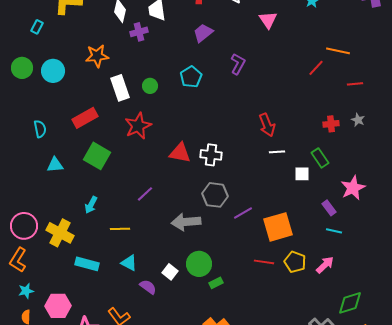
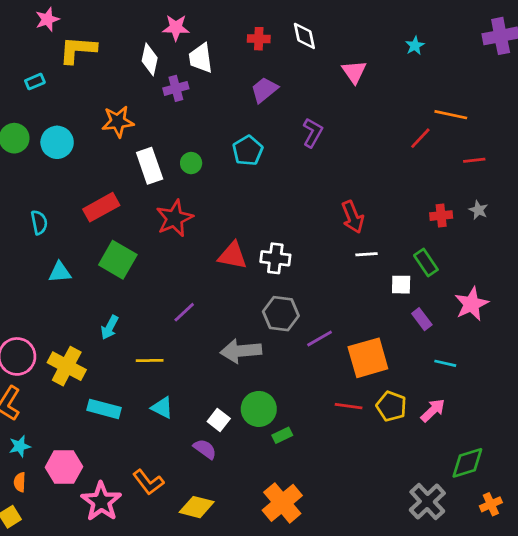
cyan rectangle: (37, 27) -> (35, 82), turned 40
purple rectangle: (329, 208) -> (422, 319), moved
purple semicircle: (148, 287) -> (205, 449), moved

